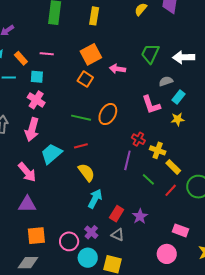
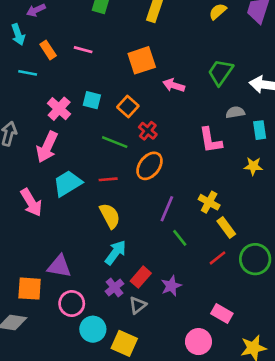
cyan square: (37, 77) -> (92, 100), moved
orange square: (85, 79) -> (128, 107), moved
cyan rectangle: (178, 97) -> (260, 130), moved, turned -56
orange ellipse: (108, 114) -> (150, 166), moved
yellow star: (178, 119) -> (253, 166), moved
red cross: (138, 139) -> (148, 131), moved
green line: (148, 179) -> (180, 238), moved
purple triangle: (27, 204) -> (59, 266), moved
purple cross: (91, 232) -> (114, 287), moved
gray triangle: (118, 235) -> (138, 305), turned 48

